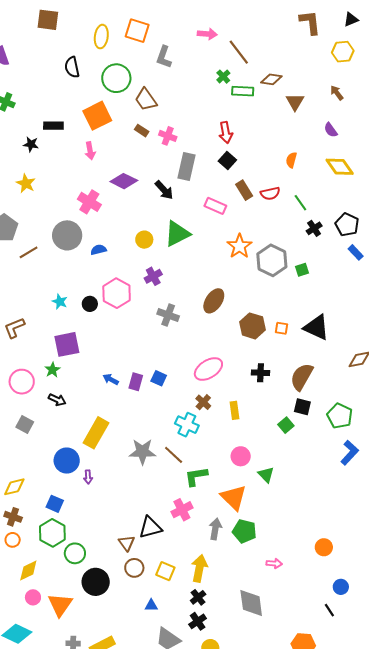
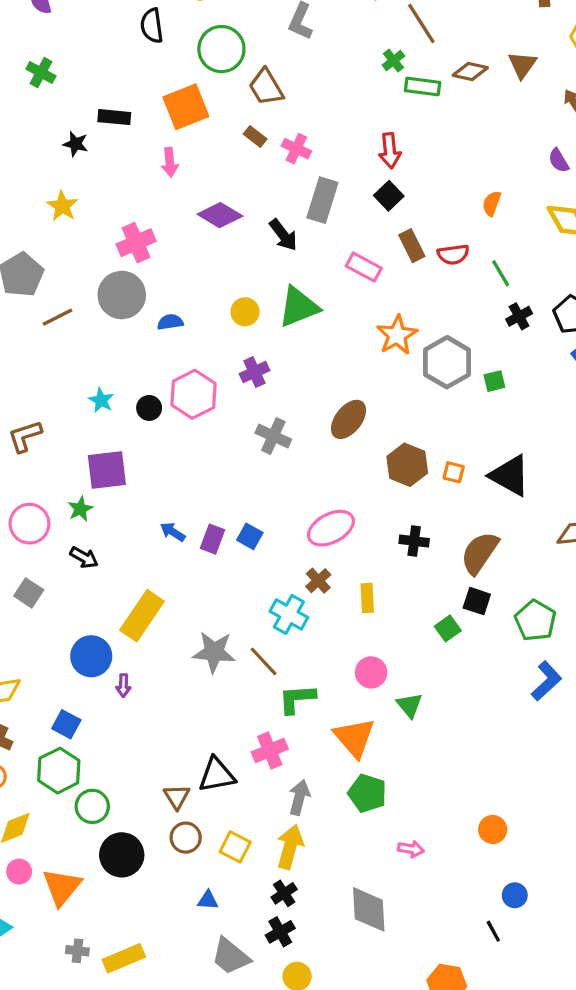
brown triangle: (295, 102) -> (522, 65), moved
pink cross: (89, 202) -> (136, 243), moved, turned 30
gray arrow: (215, 529) -> (299, 797), moved

